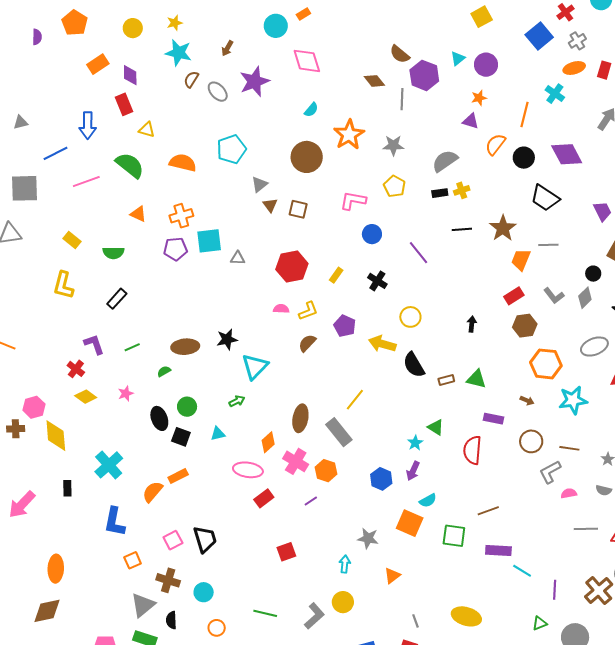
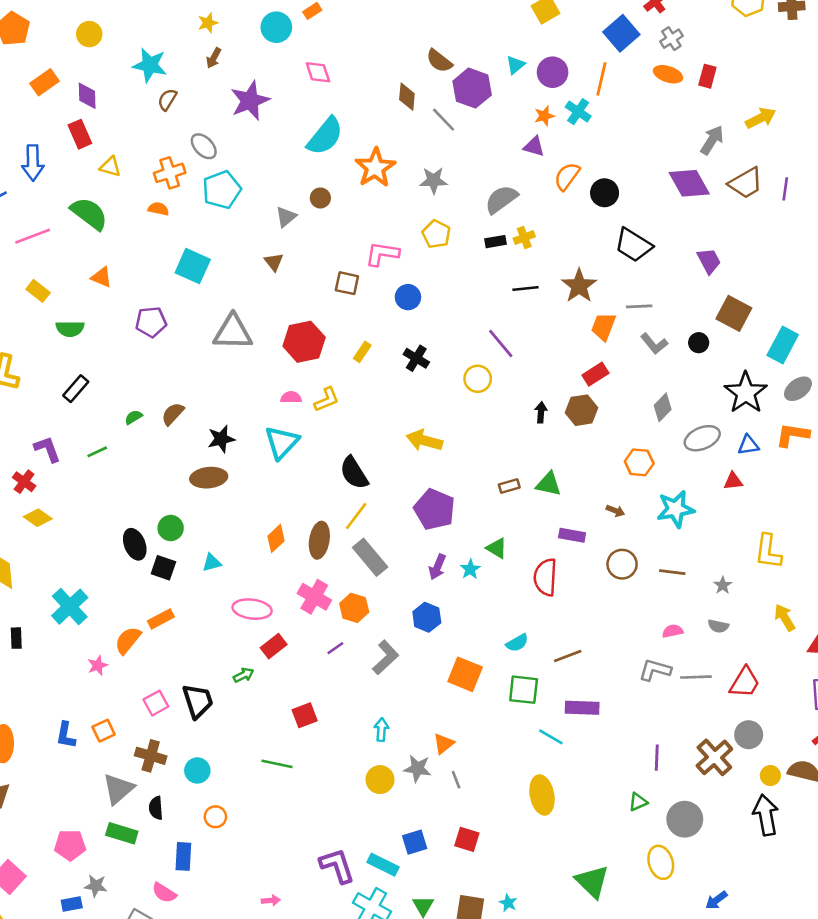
yellow star: (175, 23) -> (208, 23), moved
pink diamond: (307, 61) -> (318, 72), size x0.7
orange ellipse: (574, 68) -> (668, 74), turned 35
brown diamond: (374, 81) -> (407, 97), turned 45
gray ellipse: (218, 92) -> (204, 146), moved
cyan cross: (555, 94) -> (578, 112), moved
gray line: (402, 99) -> (444, 120), turned -45
cyan semicircle: (311, 110) -> (325, 136), size x2.0
orange line: (524, 114) -> (601, 79), moved
purple diamond: (567, 154) -> (689, 183), moved
brown circle: (307, 157) -> (320, 198), size x0.5
orange semicircle: (183, 163) -> (158, 209), size x0.6
gray triangle: (259, 184) -> (286, 217), moved
brown square: (298, 209) -> (347, 283), moved
orange cross: (181, 216) -> (170, 173), moved
yellow rectangle: (72, 240) -> (38, 291), moved
cyan square: (209, 241) -> (193, 266), moved, turned 32
purple line: (419, 253) -> (501, 344), moved
gray triangle: (238, 258) -> (233, 332), size x2.0
gray L-shape: (554, 296) -> (654, 344), moved
gray diamond: (585, 298) -> (663, 407), moved
yellow circle: (410, 317) -> (478, 379), moved
purple pentagon: (345, 326) -> (434, 509), moved, size x1.4
brown hexagon: (525, 326) -> (581, 410), moved
brown semicircle: (307, 343) -> (173, 414), moved
brown ellipse: (185, 347) -> (209, 478), moved
orange hexagon: (546, 364) -> (639, 462), size x0.7
black semicircle: (414, 365) -> (354, 473), moved
cyan triangle: (255, 367) -> (282, 442), moved
green semicircle: (164, 371) -> (134, 417), moved
pink star: (126, 393) -> (98, 665), moved
yellow line: (355, 400) -> (356, 516), moved
green arrow: (237, 401) -> (244, 675), moved
orange diamond: (268, 442) -> (276, 538), moved
purple arrow: (413, 471) -> (437, 567), moved
gray L-shape: (550, 472) -> (655, 670), moved, turned 45
cyan semicircle: (428, 501) -> (517, 643), moved
blue L-shape: (114, 522) -> (66, 735), moved, size x0.7
gray star: (368, 538) -> (417, 769), moved
cyan line: (522, 571) -> (551, 737), moved
green line: (265, 613) -> (277, 764), moved
gray L-shape: (314, 616) -> (386, 657), moved
yellow ellipse: (466, 616) -> (542, 795), turned 64
gray line: (415, 621) -> (456, 780), moved

